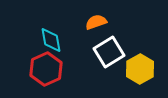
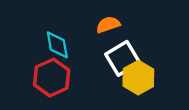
yellow hexagon: (140, 69) -> (138, 78), moved

